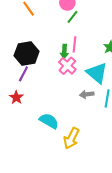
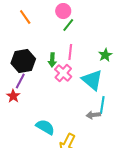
green arrow: (64, 51) -> (52, 60), moved
gray arrow: (87, 94) -> (93, 115), moved
red star: (16, 97) -> (13, 96), moved

